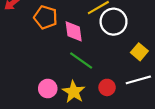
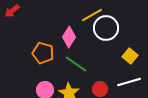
orange pentagon: (46, 17) -> (43, 53), moved
pink diamond: (74, 31) -> (69, 37), turned 40

